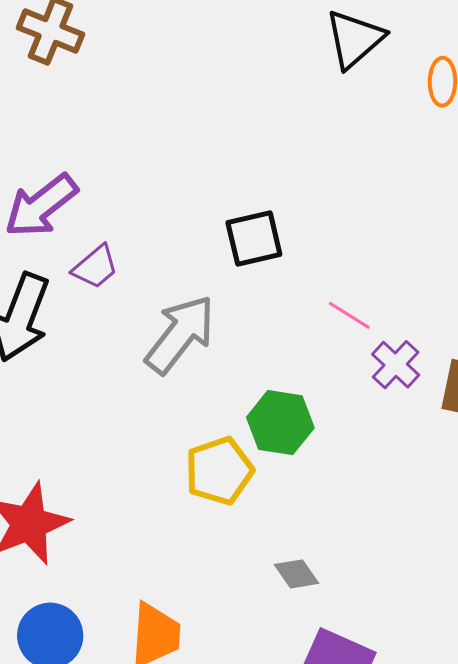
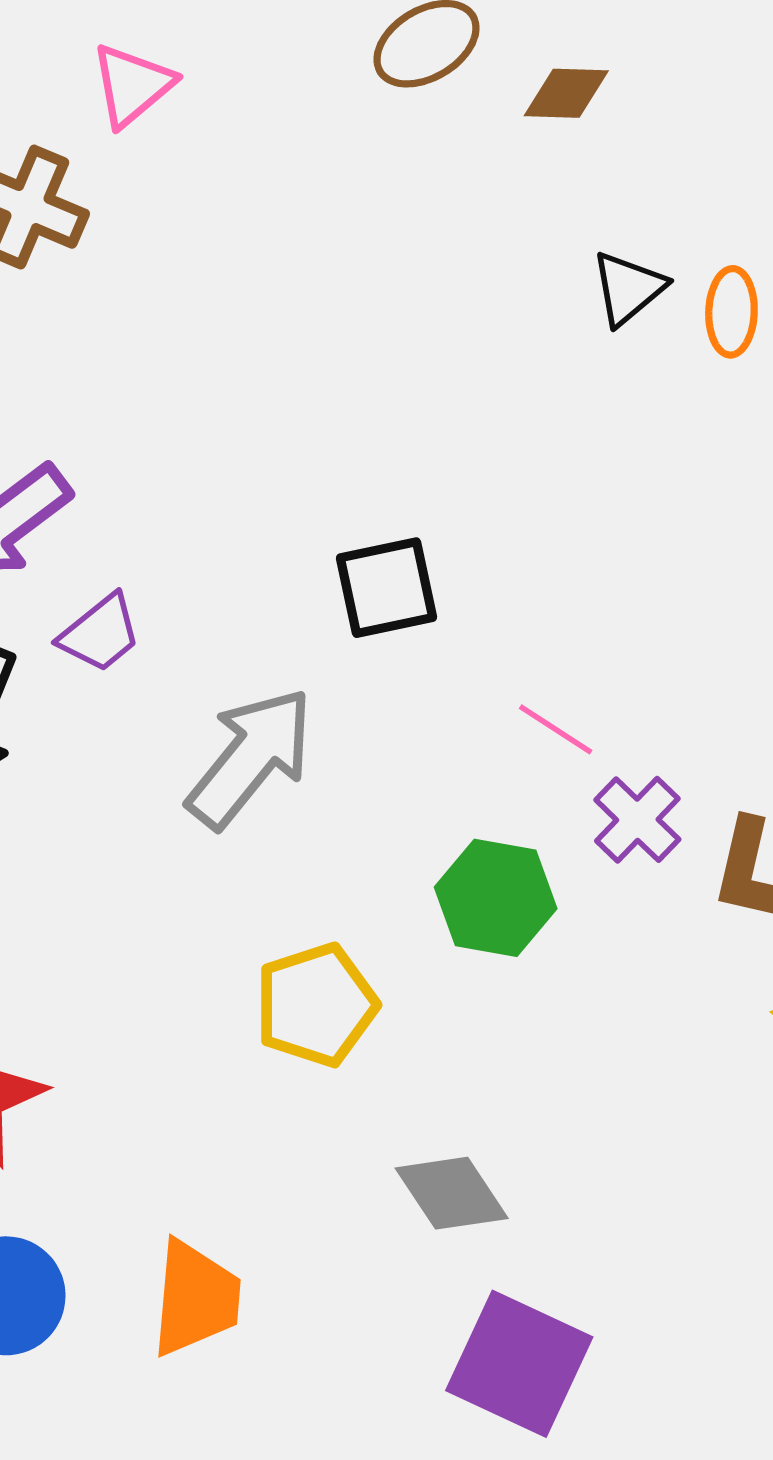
black triangle: (355, 39) -> (628, 288), moved, size x0.7
green hexagon: (280, 423) -> (496, 898), moved
gray diamond: (296, 574) -> (452, 1193), size x1.4

